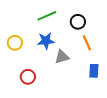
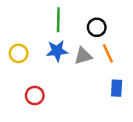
green line: (47, 16) -> (58, 20), turned -66
gray triangle: (62, 57) -> (83, 56), moved

